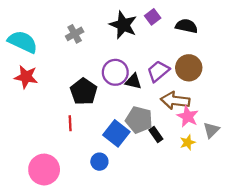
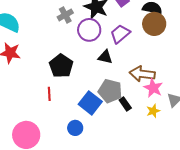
gray cross: (75, 34) -> (65, 15), moved
brown circle: (189, 68) -> (154, 24), moved
purple trapezoid: (158, 71) -> (120, 34), moved
purple circle: (115, 72) -> (89, 30), moved

